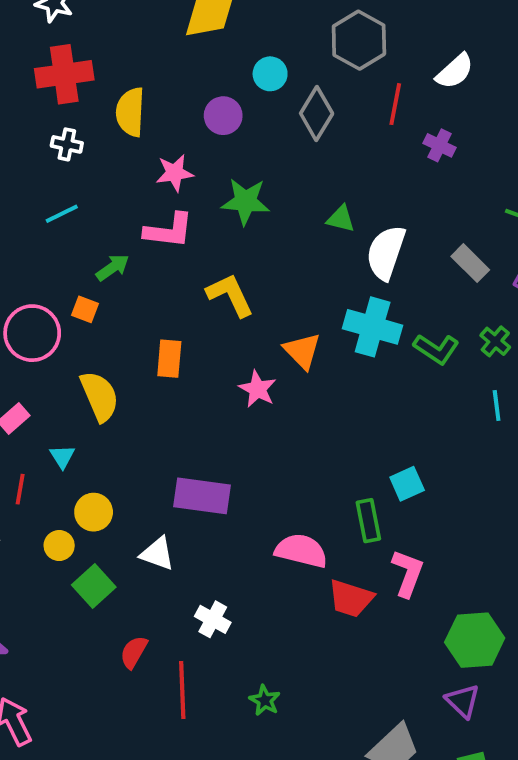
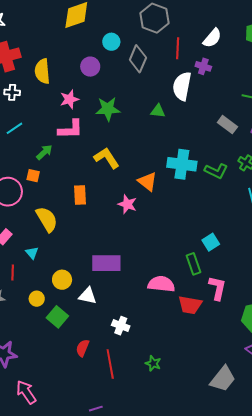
white semicircle: (455, 71) -> (212, 38), moved
white semicircle: (386, 253) -> (182, 86), moved
yellow circle: (94, 512) -> (62, 280), moved

